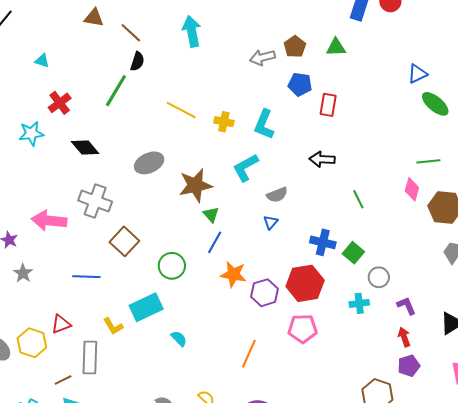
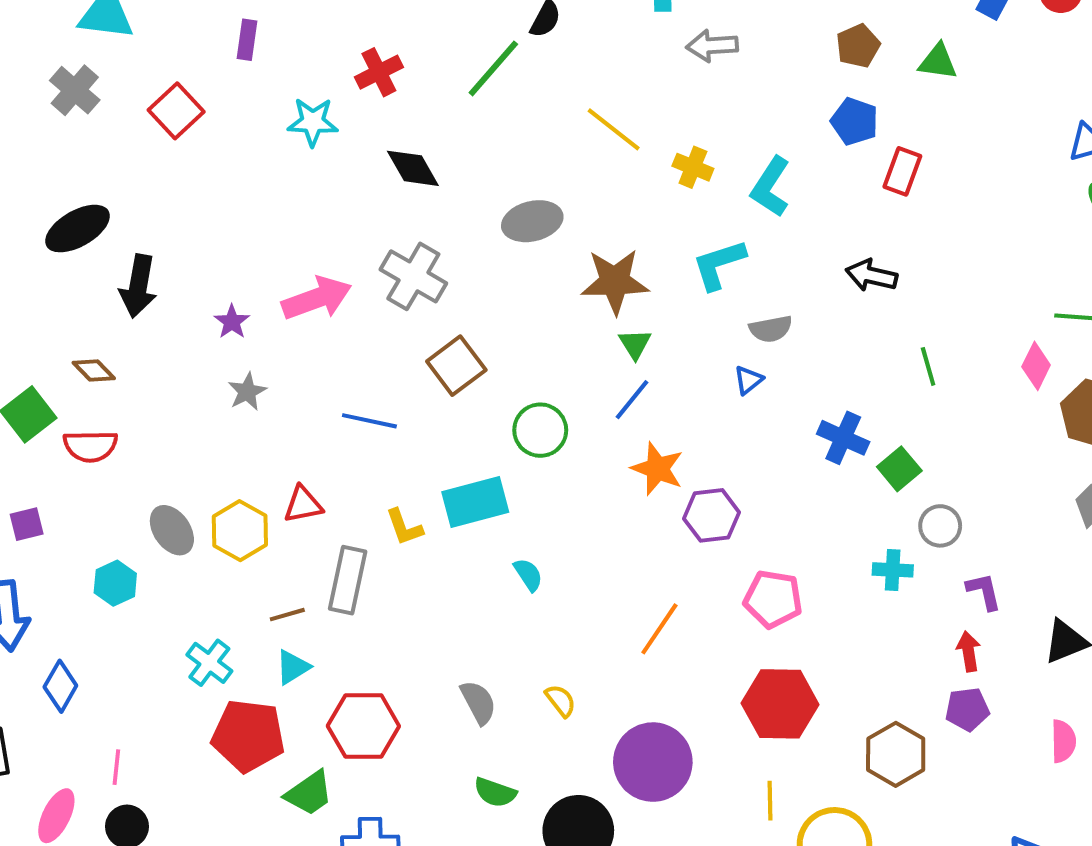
gray arrow: (262, 57) -> (712, 46), moved
pink arrow: (49, 221) -> (317, 298), turned 144
red hexagon: (305, 283) -> (780, 704), moved

